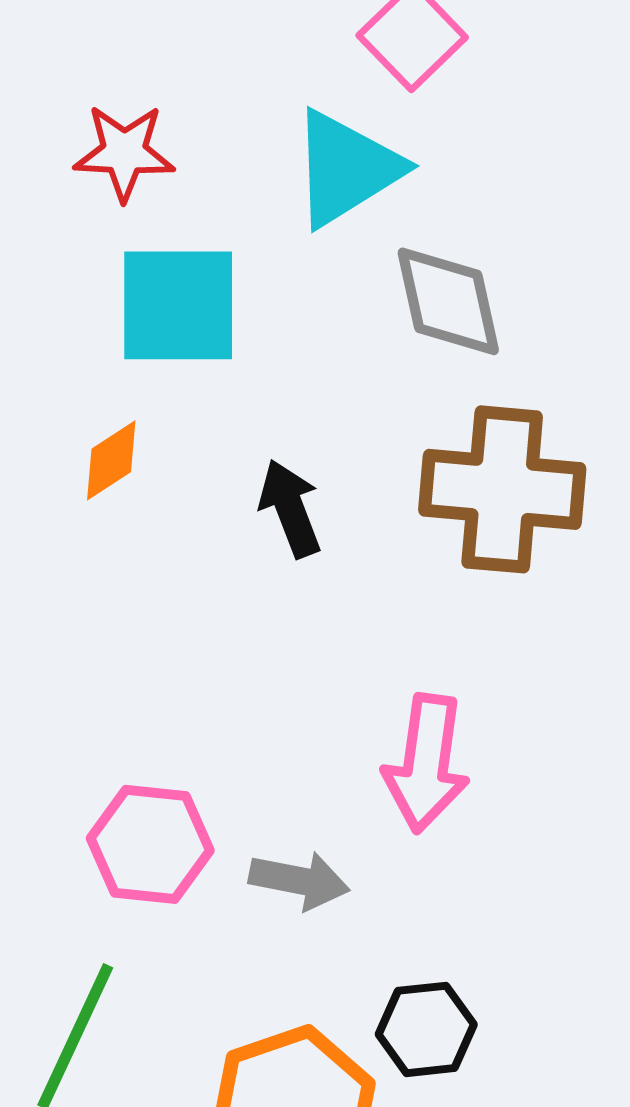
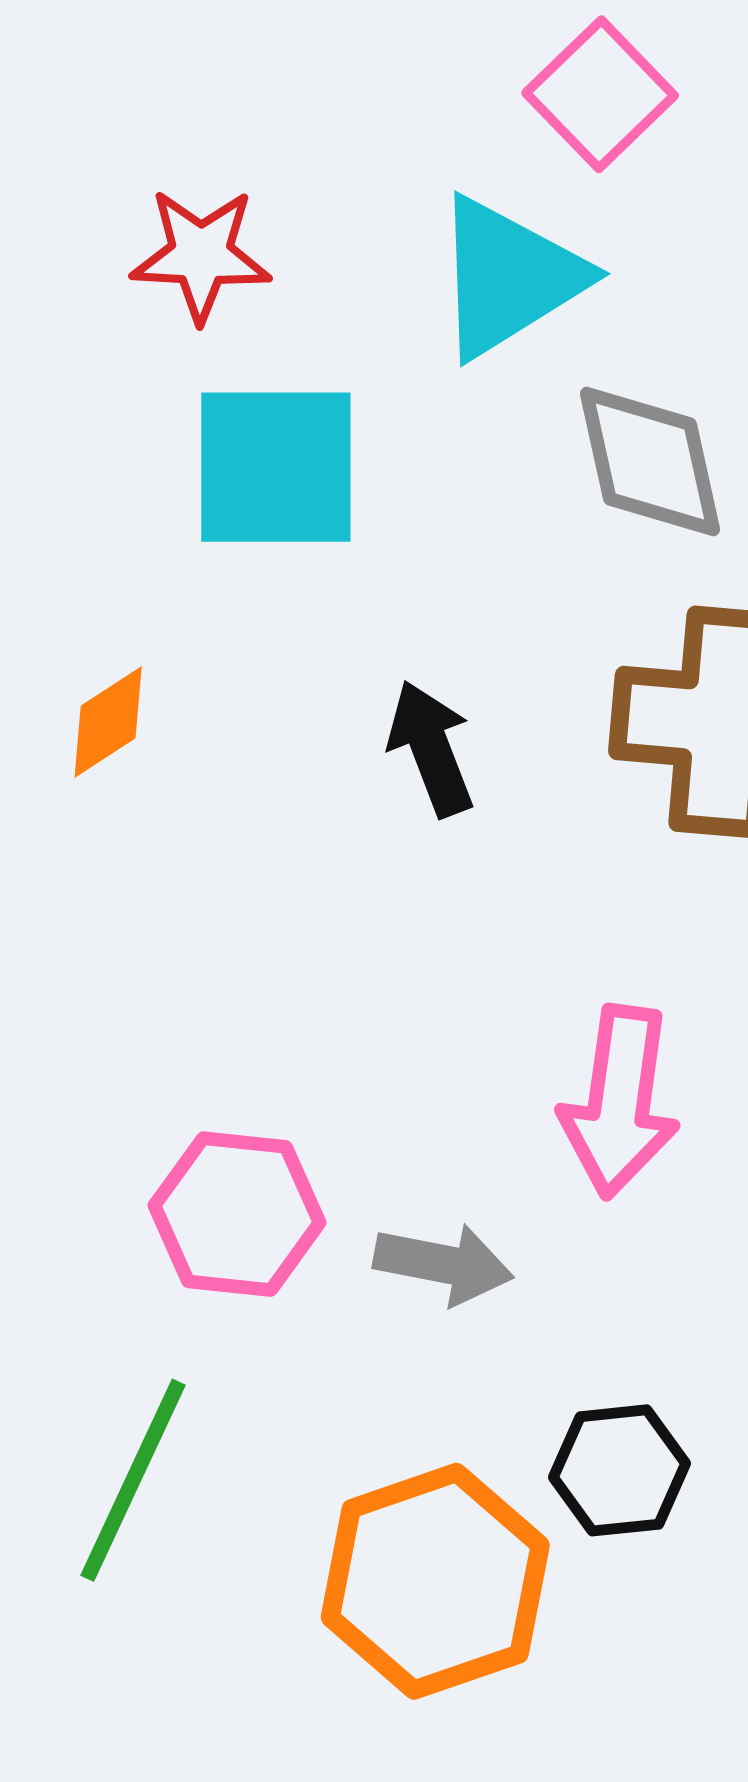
orange diamond: (111, 460) -> (108, 722), moved

